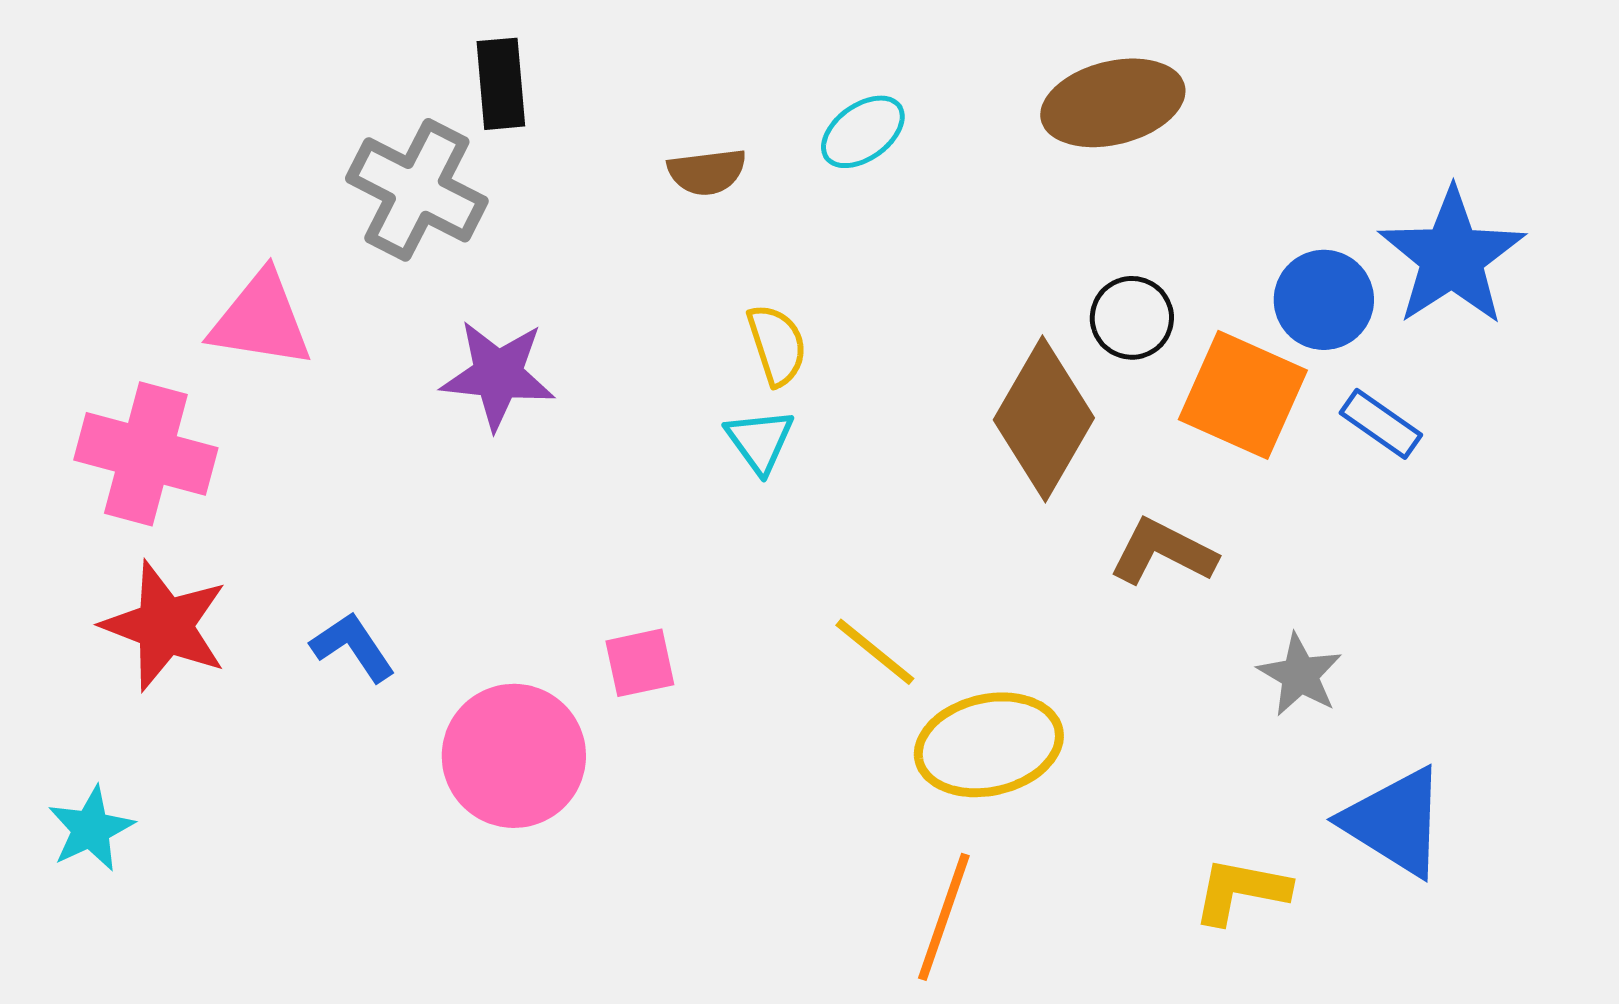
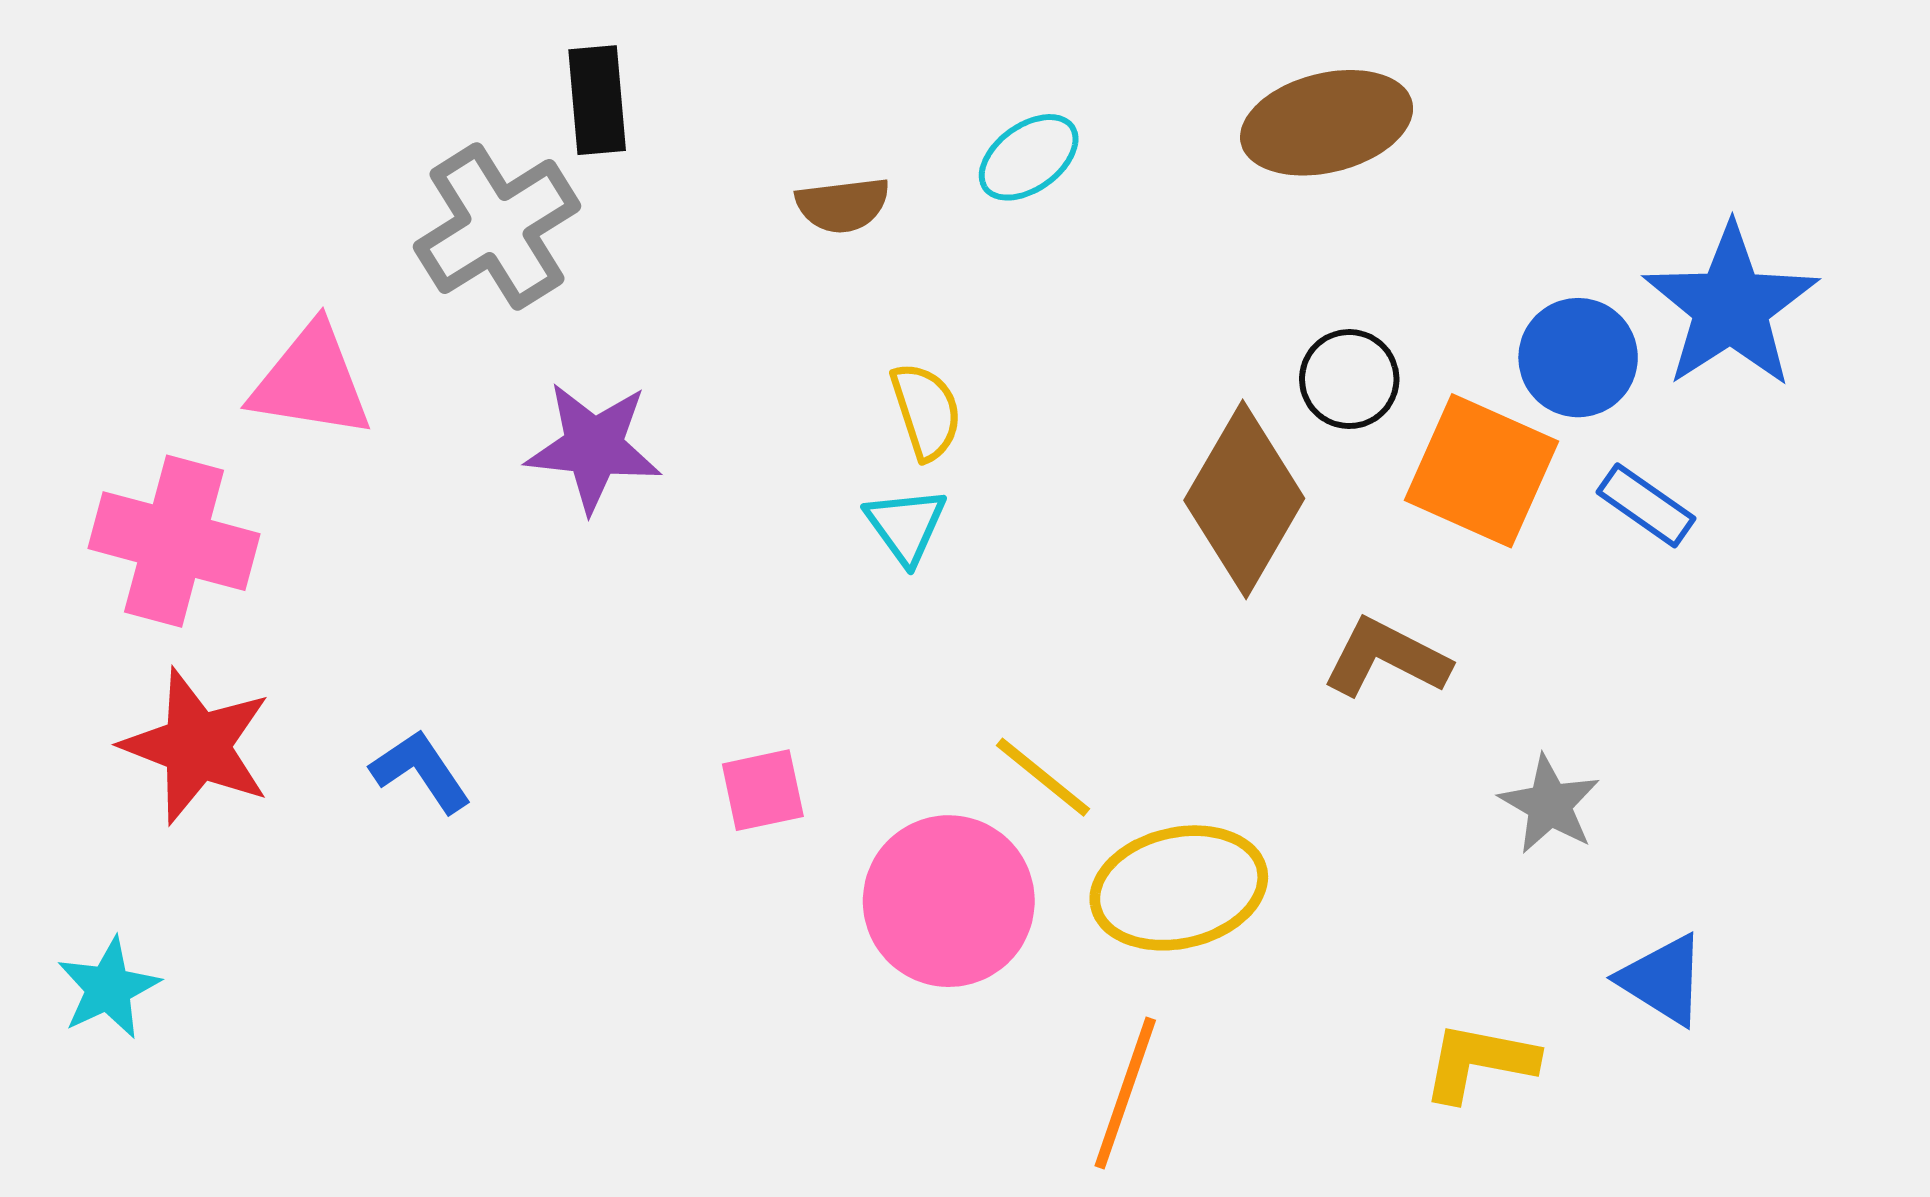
gray cross: (417, 190) -> (497, 226), turned 31
pink circle: (514, 756) -> (949, 901), moved
blue triangle: (1395, 822) -> (1663, 980), size x0.7

